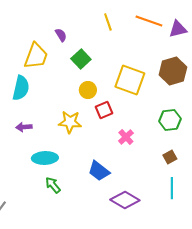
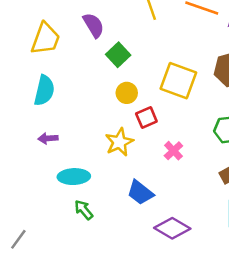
purple semicircle: (61, 35) -> (94, 25), size x1.5
yellow trapezoid: (36, 56) -> (46, 39), moved
yellow star: (70, 122) -> (119, 142), moved, turned -30

